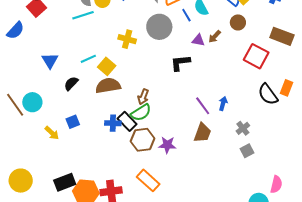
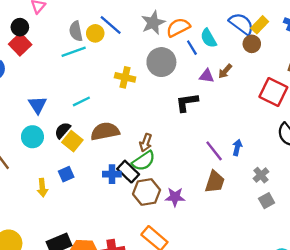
brown circle: (238, 22) -> (252, 44), moved
yellow square: (107, 66) -> (72, 141), moved
cyan circle: (32, 102) -> (32, 137), moved
yellow arrow: (52, 133) -> (42, 188), turned 42

